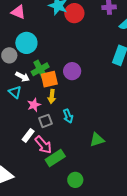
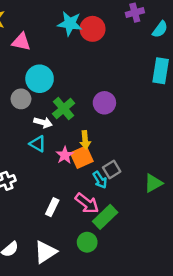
orange square: (49, 79) -> (82, 157), moved
cyan arrow: (68, 116) -> (100, 180), moved
gray square: (45, 121) -> (112, 169), moved
white rectangle: (28, 135) -> (52, 207), moved
green circle: (75, 180) -> (87, 242), moved

